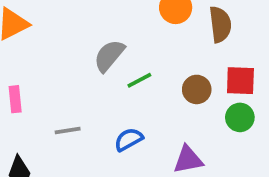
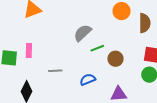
brown circle: (197, 89) -> (115, 59), moved

